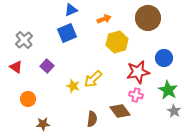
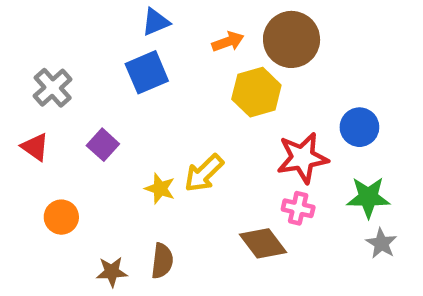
brown circle: (148, 18) -> (292, 39), moved
green star: (168, 90) -> (368, 197), turned -30
brown semicircle: (92, 119) -> (162, 261), moved
brown star: (43, 124) -> (112, 272), moved

